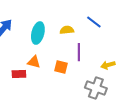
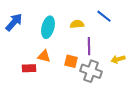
gray cross: (96, 88) -> (91, 71), moved

